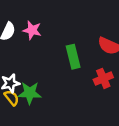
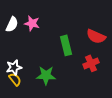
green star: (30, 93) -> (46, 75), moved

